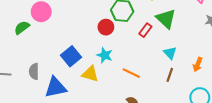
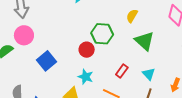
red rectangle: (145, 30) -> (122, 71), moved
blue square: (71, 56) -> (46, 61), moved

